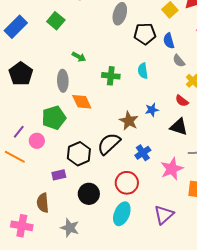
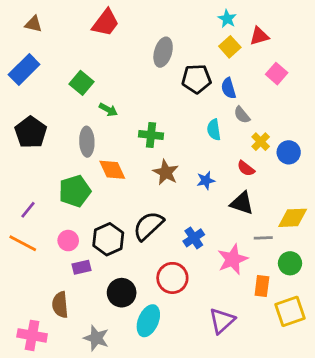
green square: (56, 21) -> (82, 83), moved
cyan semicircle: (143, 71) -> (214, 130), moved
brown star: (129, 121) -> (166, 172), moved
pink circle: (37, 141) -> (68, 241), moved
cyan ellipse: (122, 214) -> (148, 321), moved

